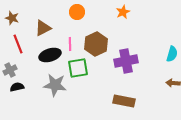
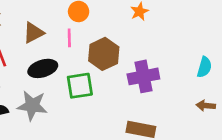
pink line: (70, 44) -> (69, 38), moved
gray star: (55, 85) -> (32, 106), moved

